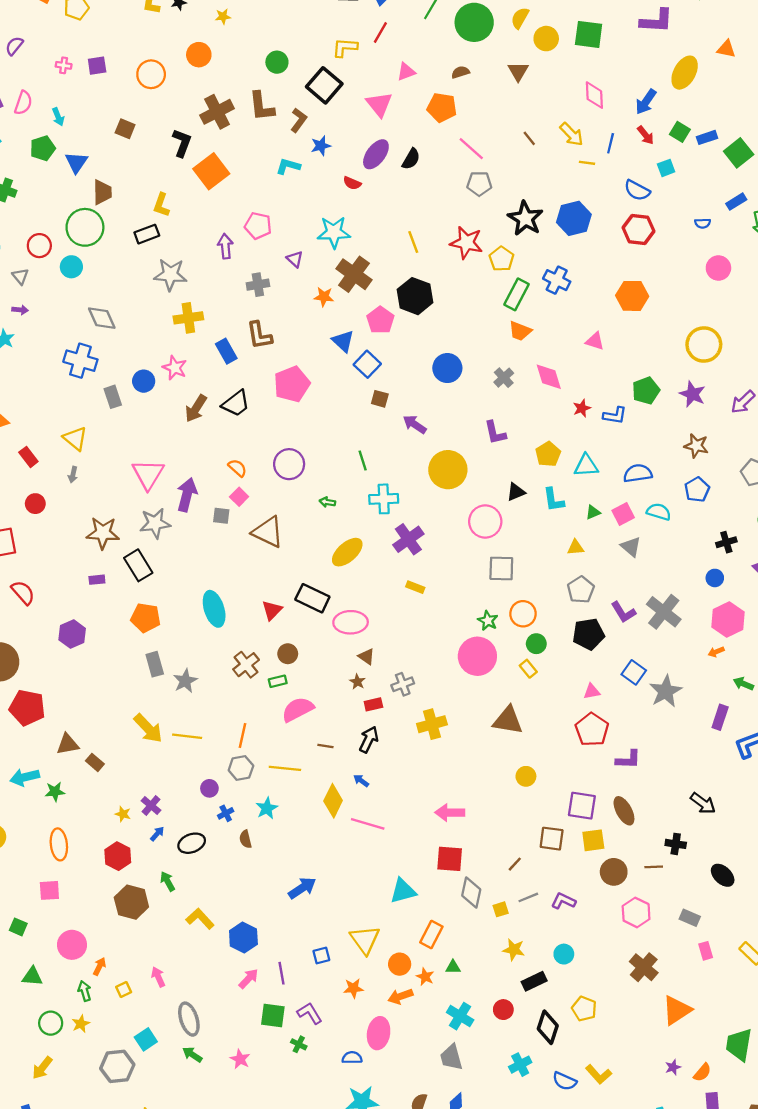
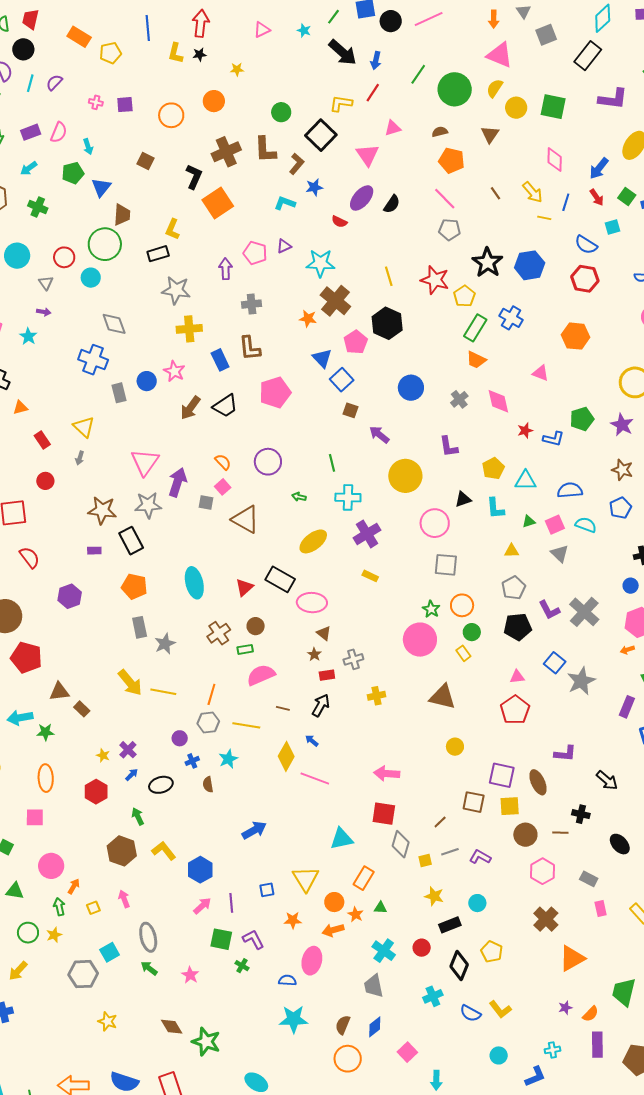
orange pentagon: (442, 107) -> (452, 160), moved
purple triangle: (295, 259) -> (284, 246), moved, turned 49
yellow cross: (432, 724) -> (377, 696), size x0.7
purple L-shape: (628, 760) -> (565, 754), moved
brown hexagon: (131, 902) -> (122, 851), moved

